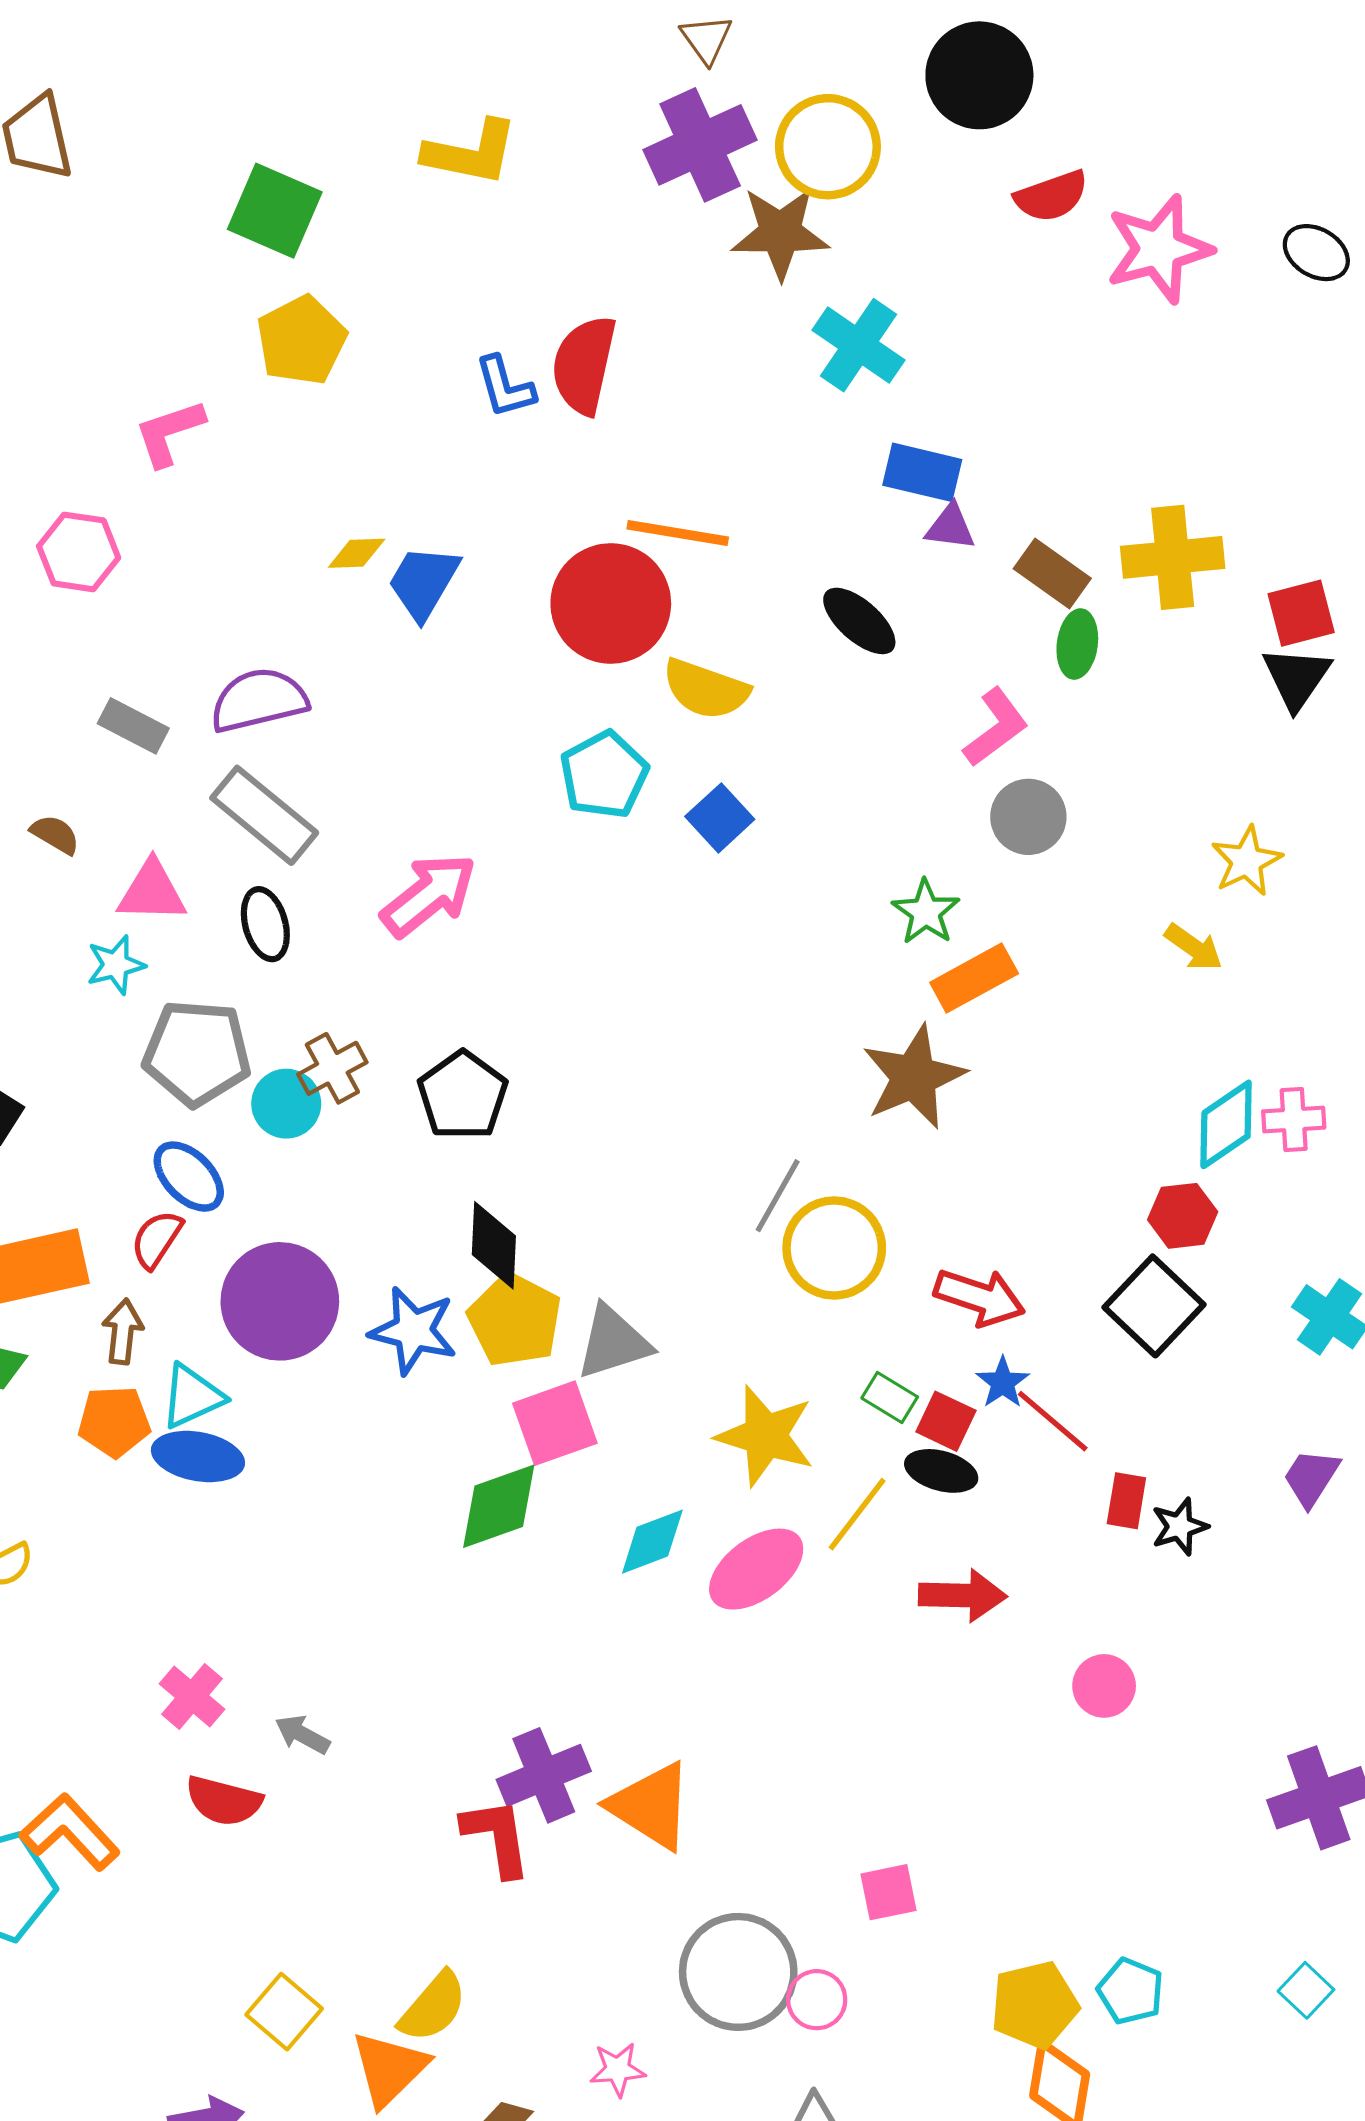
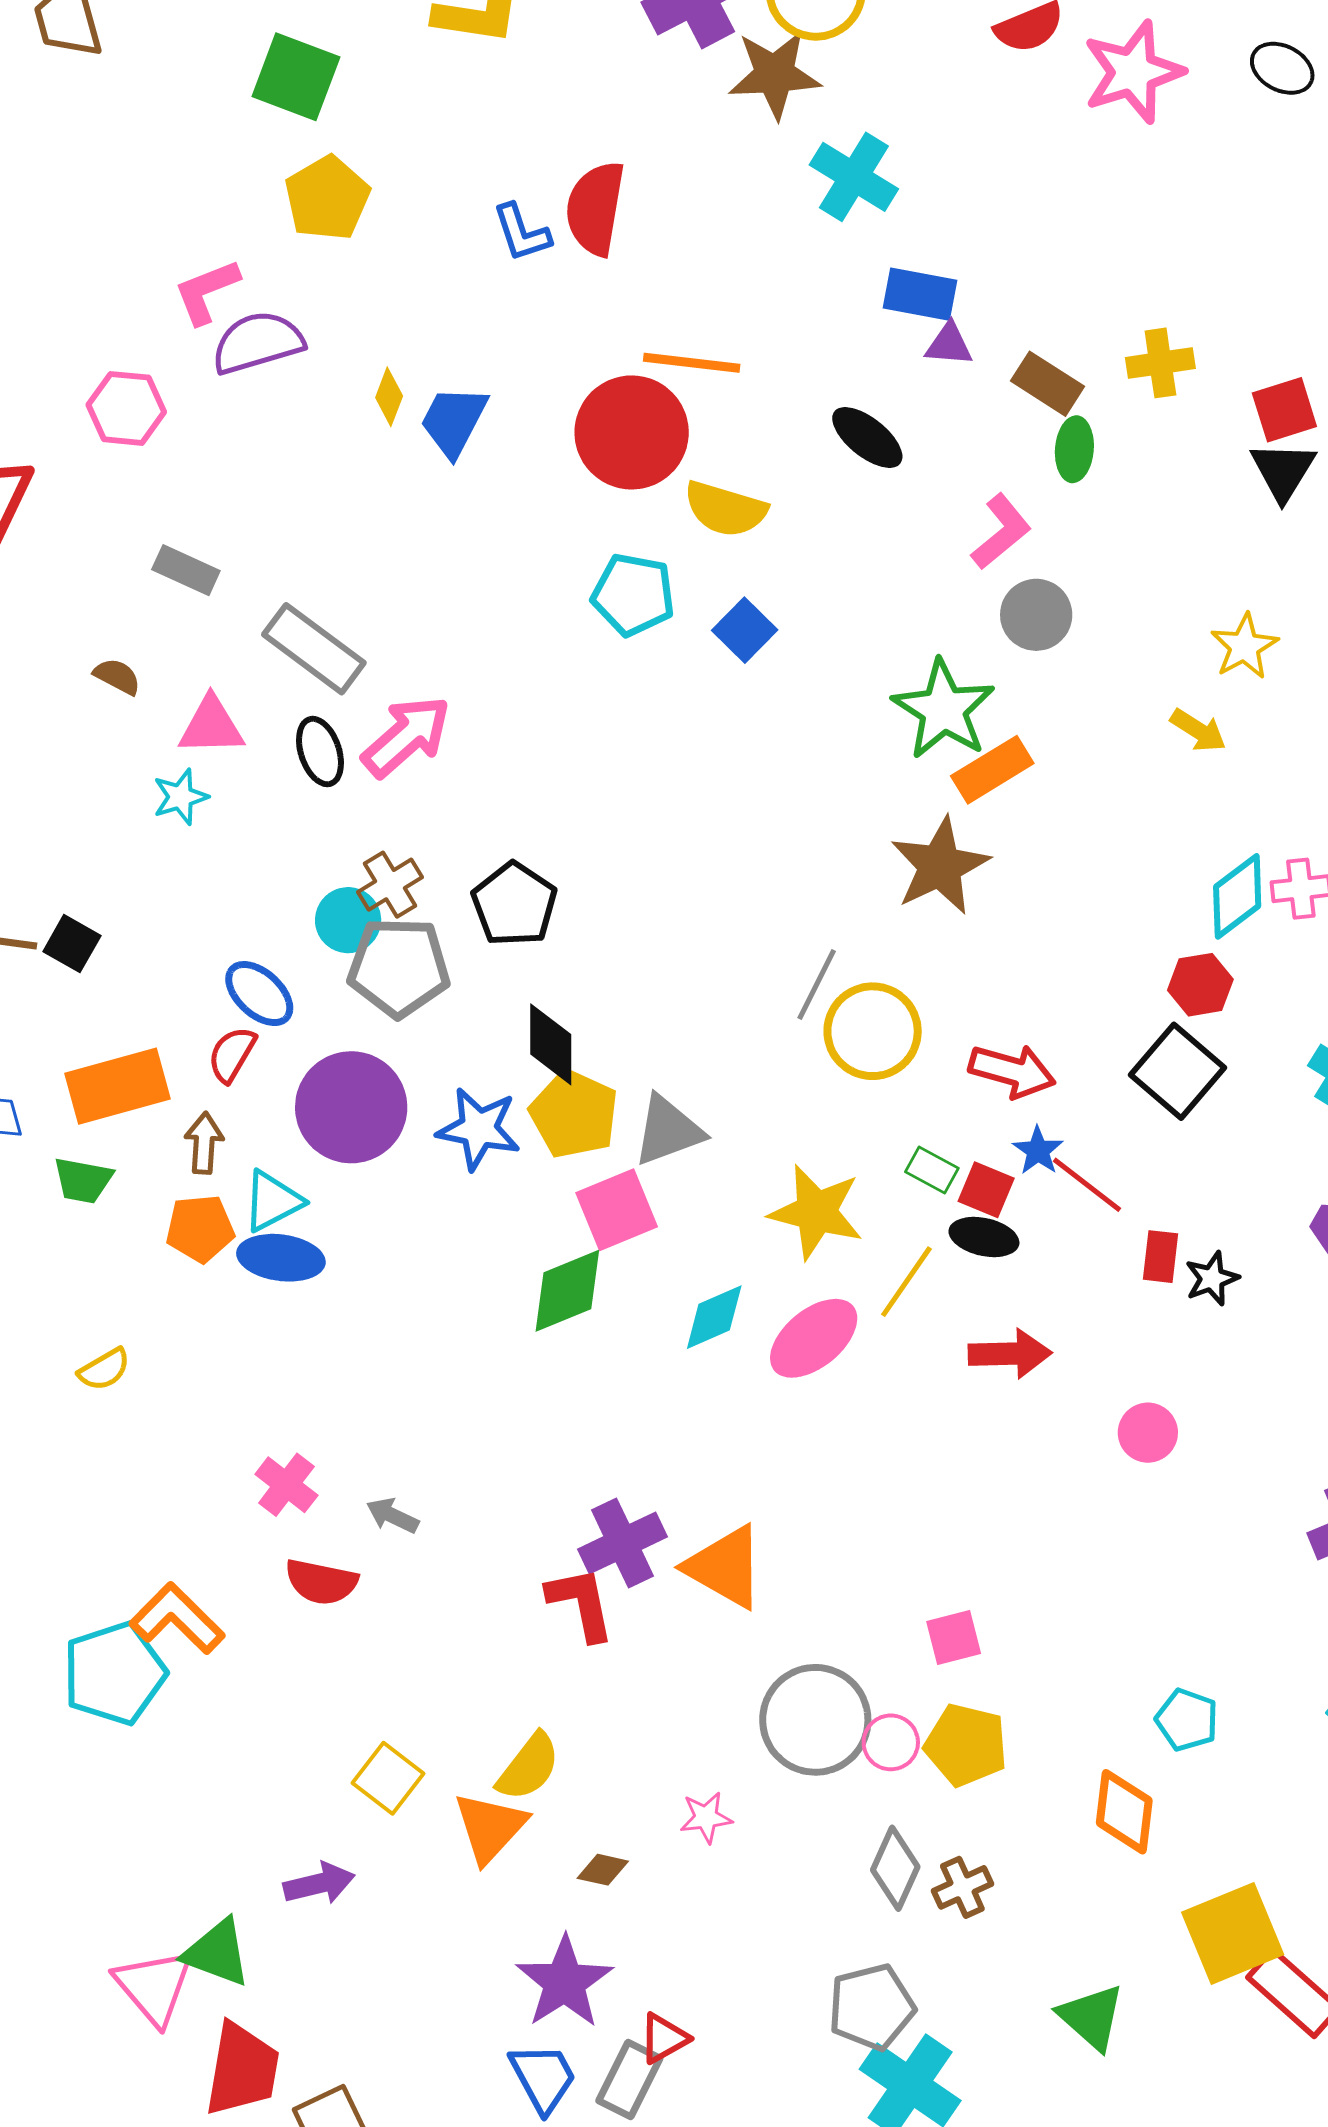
yellow diamond: (357, 553) -> (389, 397), turned -64
yellow cross: (1173, 557) -> (1160, 363), size x0.7
purple semicircle: (259, 700) -> (258, 342), moved
cyan pentagon: (604, 775) -> (633, 595), turned -30
pink arrow: (429, 895) -> (406, 736), moved
green star: (926, 912) -> (944, 709), size x1.6
gray pentagon: (197, 1053) -> (399, 967), moved
yellow pentagon: (1034, 2005) -> (966, 1745), moved, turned 30

